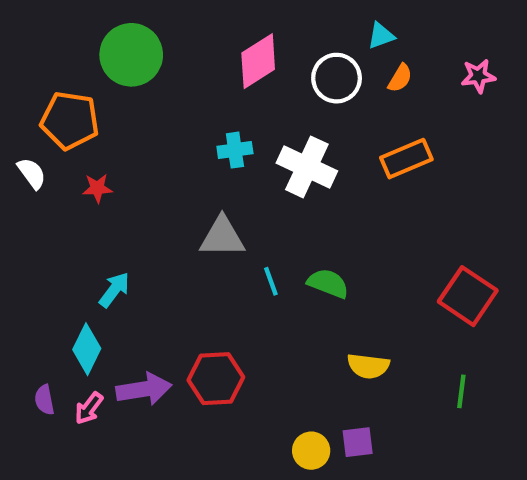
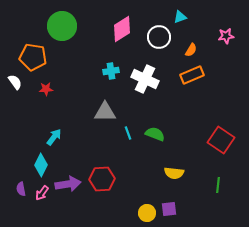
orange semicircle: (400, 78) -> (191, 50), moved

